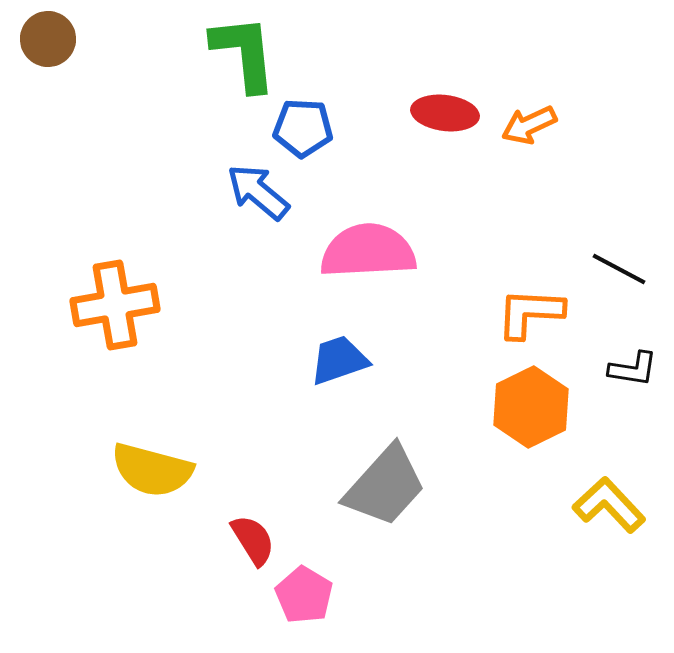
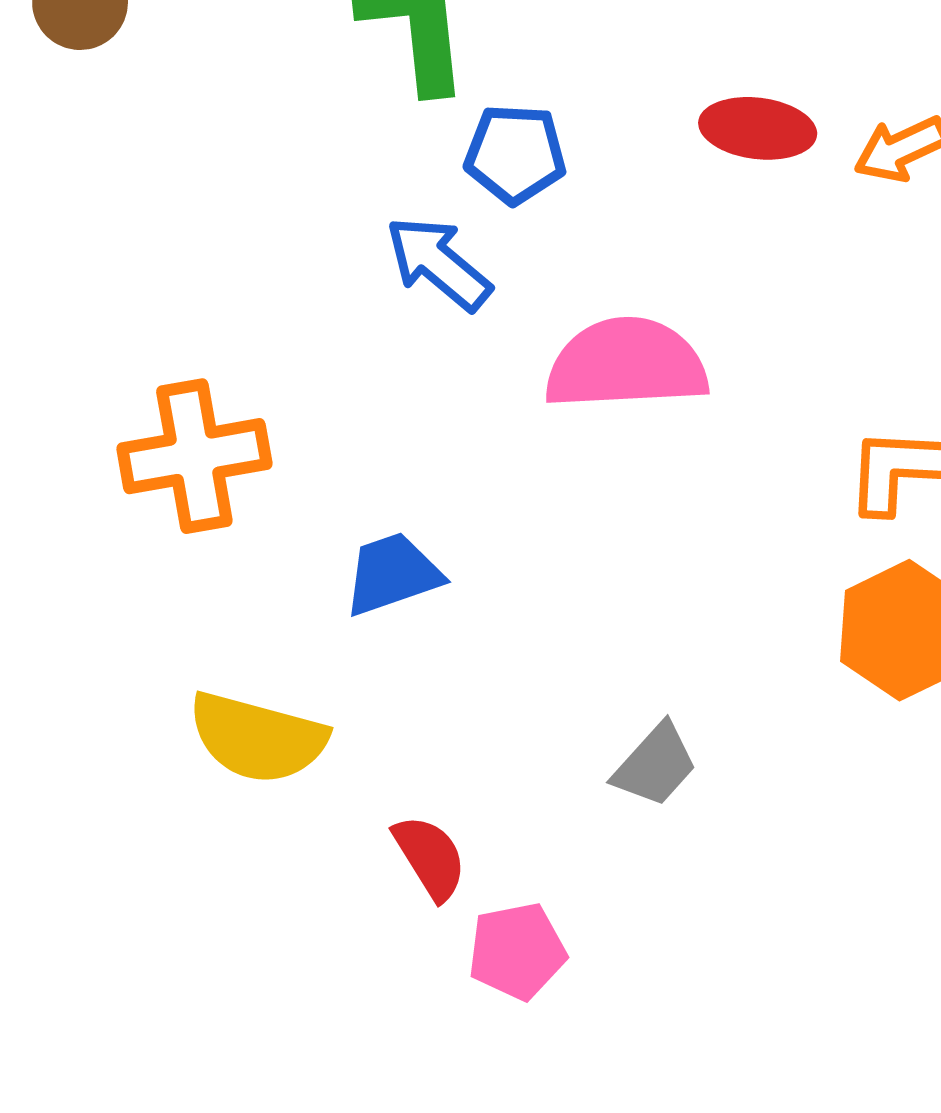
blue trapezoid: (339, 360) -> (392, 574), moved
gray trapezoid: (385, 486) -> (655, 765), size x0.6
pink pentagon: (304, 595) -> (517, 951), turned 30

